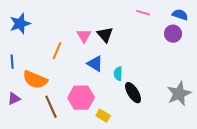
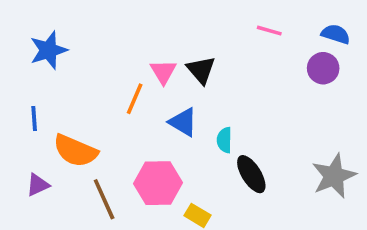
orange line: (57, 51) -> (135, 99), moved

